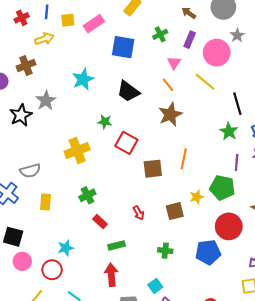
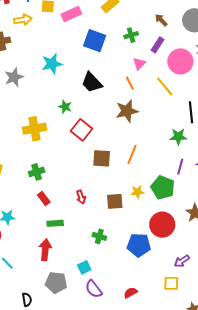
green star: (229, 131) -> (178, 136), turned 30

